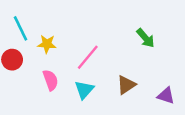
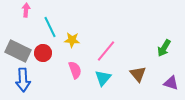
green arrow: (145, 38) -> (164, 48), moved, turned 72
brown triangle: (126, 85) -> (138, 74), turned -36

